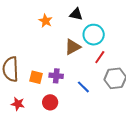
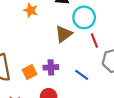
red line: (100, 57) -> (94, 41), turned -48
orange square: (36, 77) -> (30, 72), turned -32

